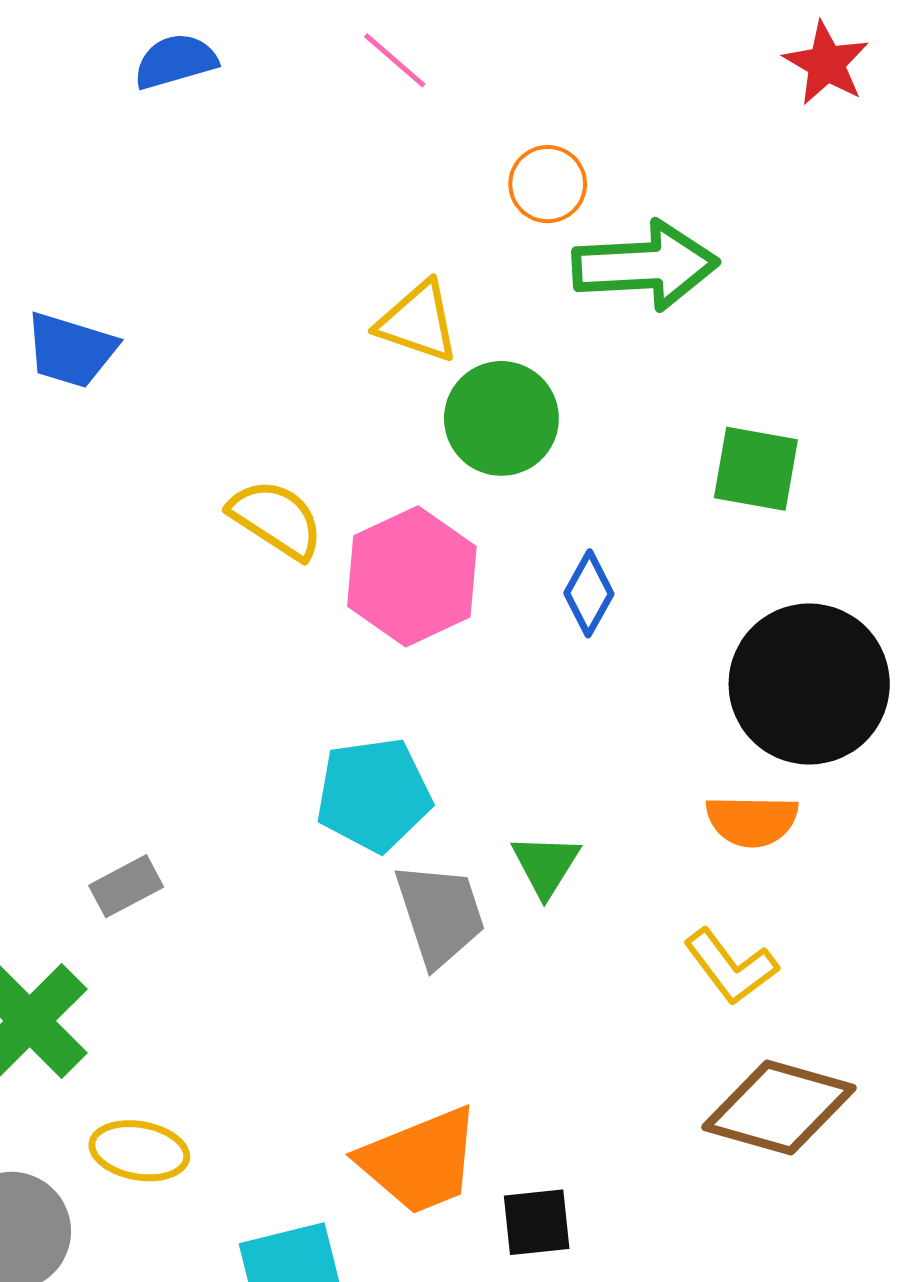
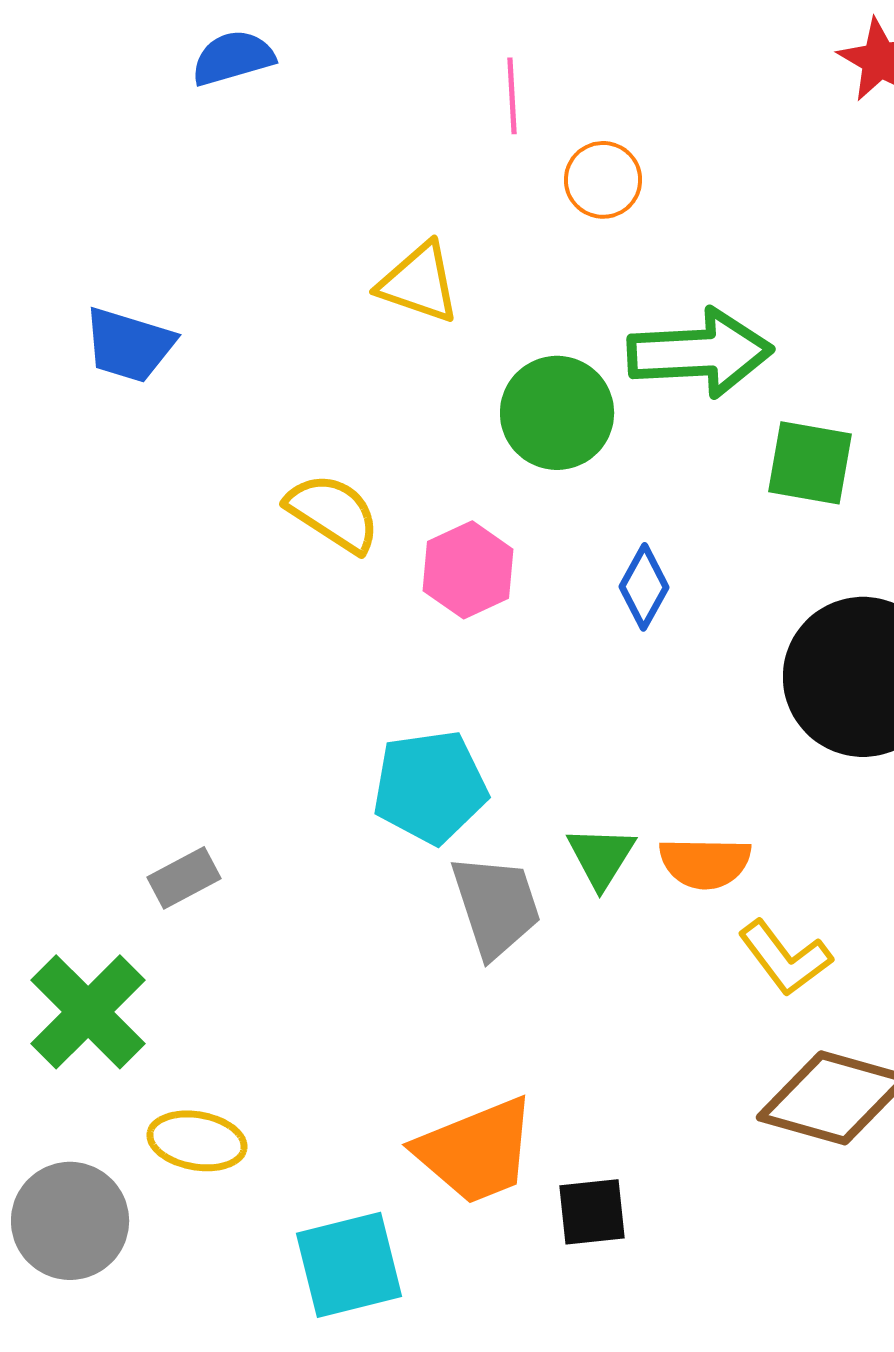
pink line: (395, 60) -> (512, 96), moved, turned 46
green arrow: (645, 266) -> (700, 353), moved
yellow triangle: (418, 322) -> (419, 283), moved
pink hexagon: (412, 576) -> (468, 570), size x0.7
orange semicircle: (752, 821) -> (705, 863), moved

